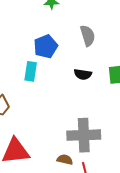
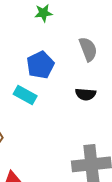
cyan rectangle: (31, 71) -> (25, 95), turned -66

